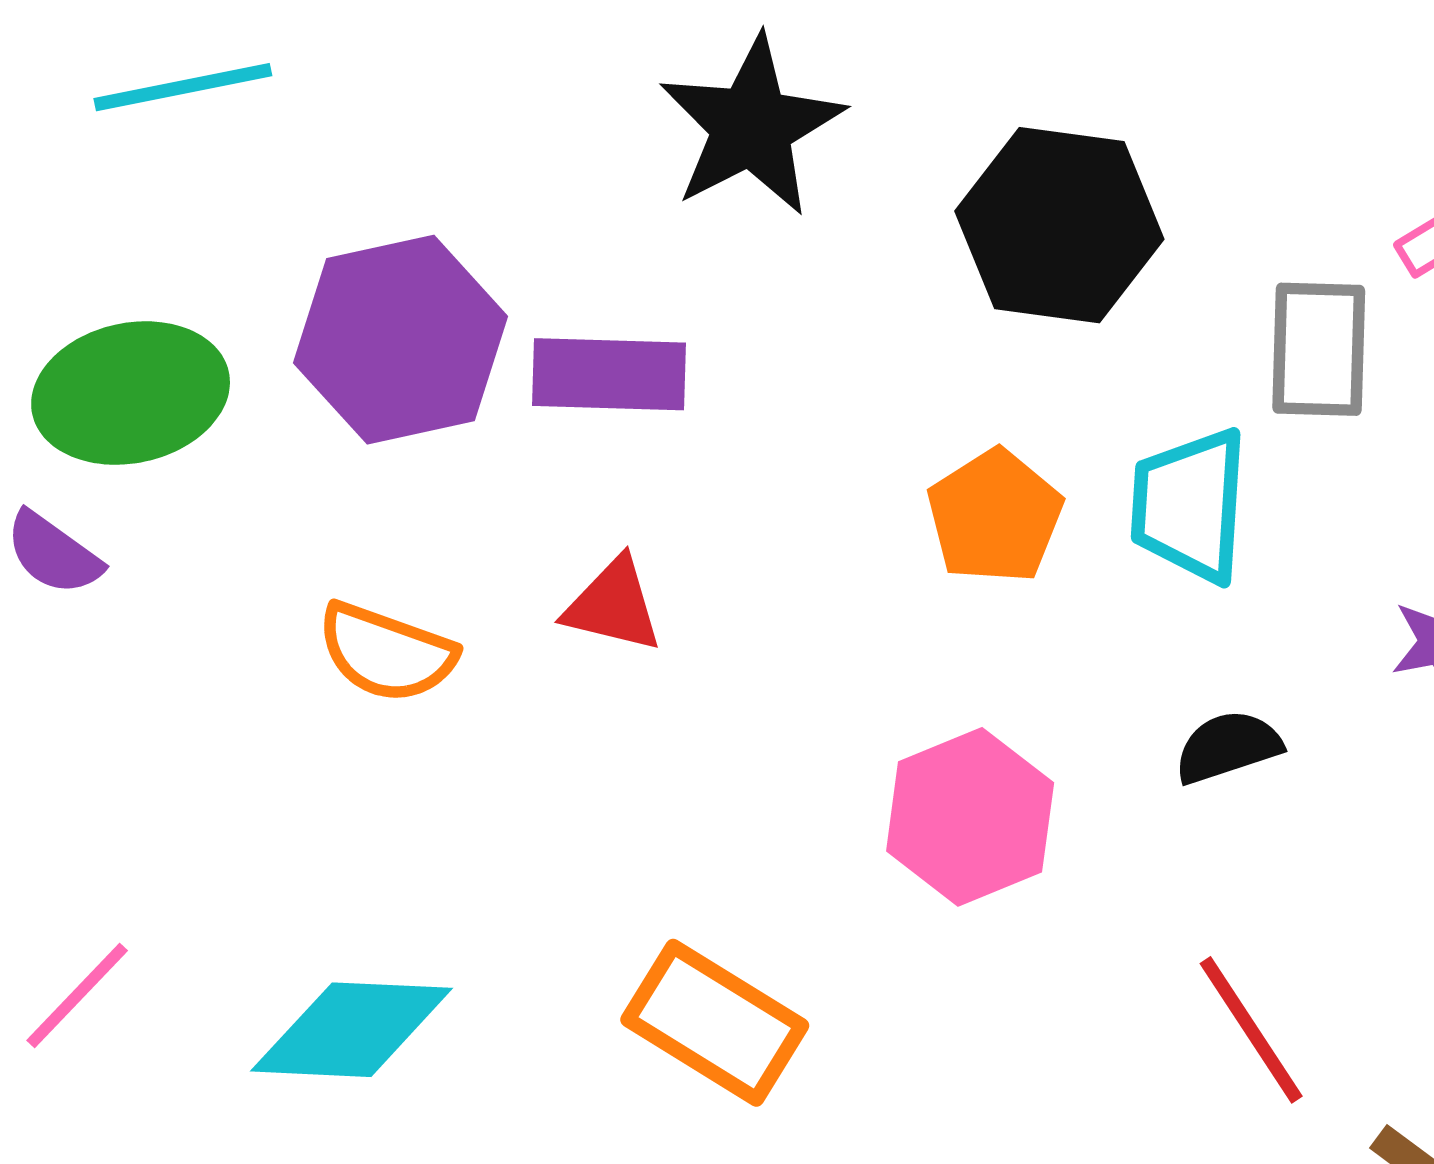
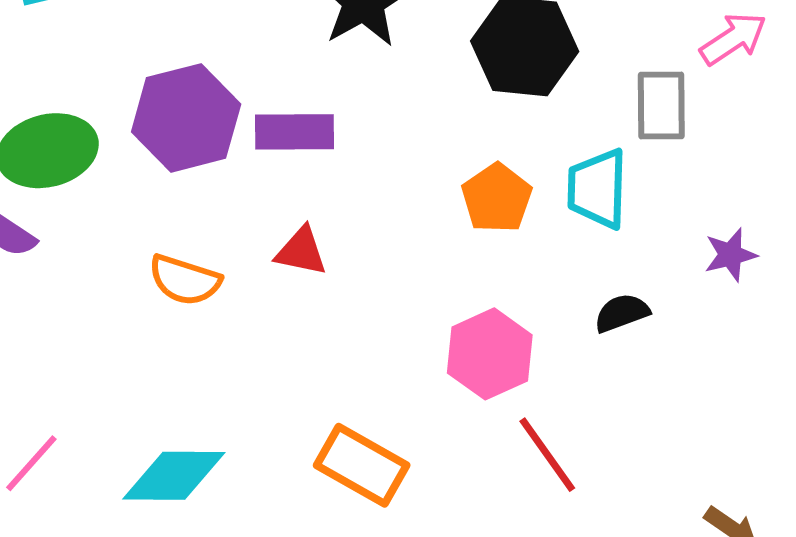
red line: (1251, 1030) -> (547, 455), moved

